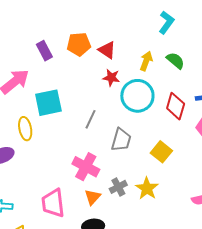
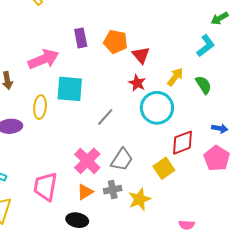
red diamond: (176, 106) -> (183, 143), moved, turned 36
gray trapezoid: (121, 140) -> (122, 160), moved

